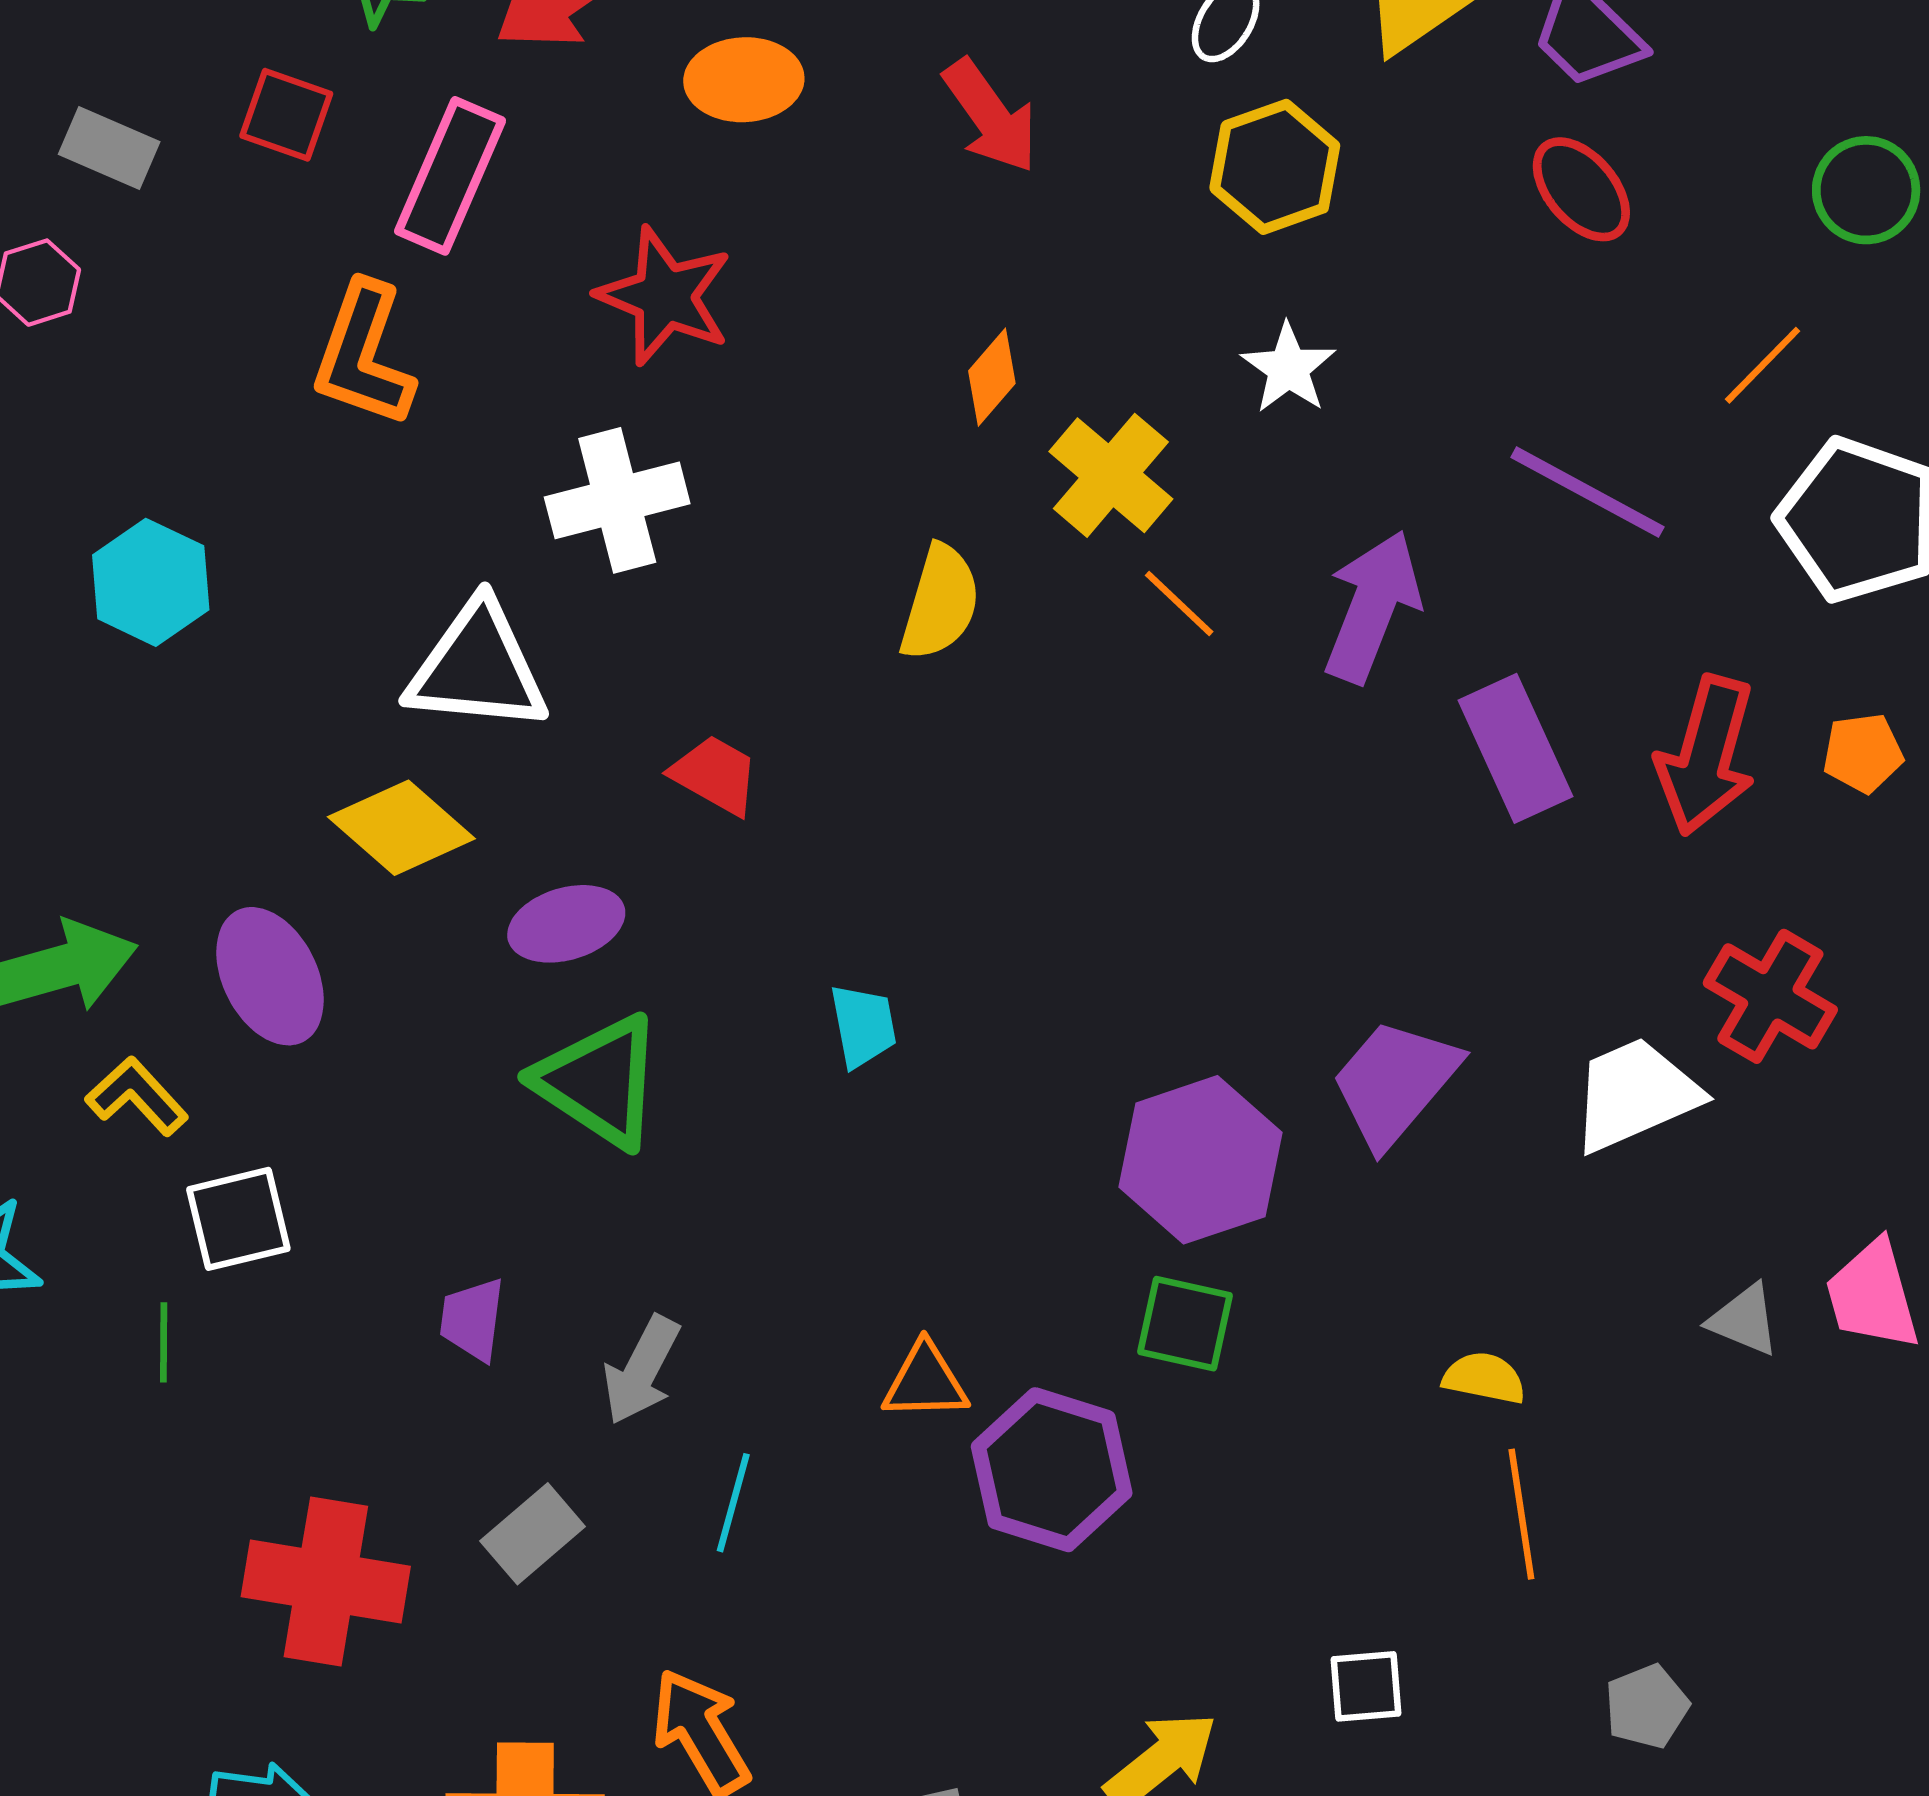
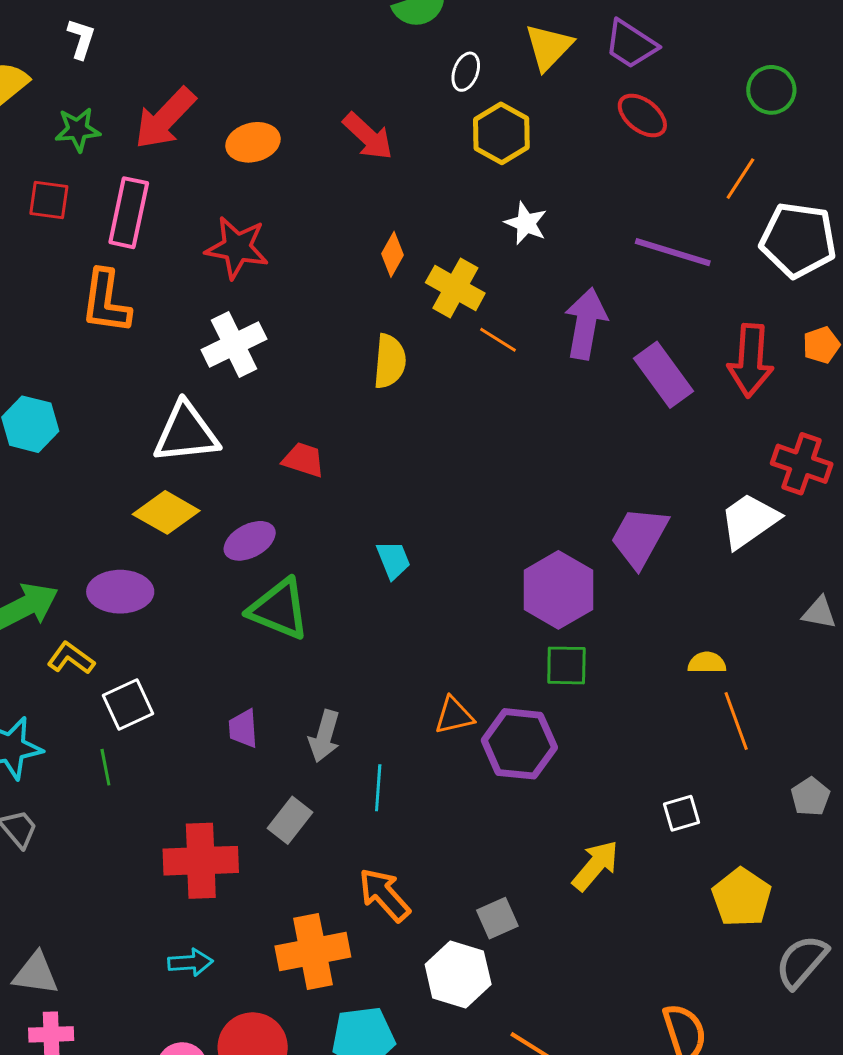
purple ellipse: (270, 976) -> (120, 592), turned -52

